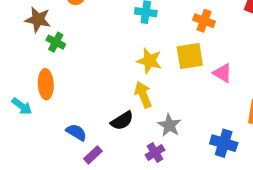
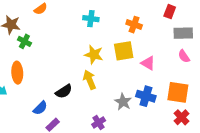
black semicircle: (122, 121) -> (64, 91), moved
gray star: (169, 125) -> (123, 102), moved
blue semicircle: (76, 132) -> (40, 108), turned 105
blue cross: (224, 143) -> (146, 96), moved

